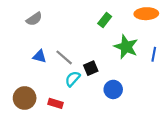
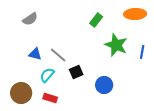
black square: (91, 68) -> (76, 72), moved
cyan semicircle: (73, 79) -> (47, 75), moved

